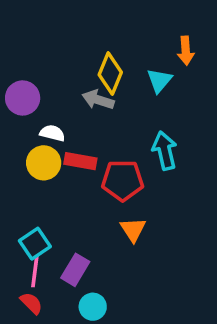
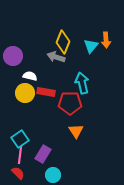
orange arrow: (186, 51) -> (106, 40), moved
cyan arrow: (165, 151) -> (82, 83), moved

